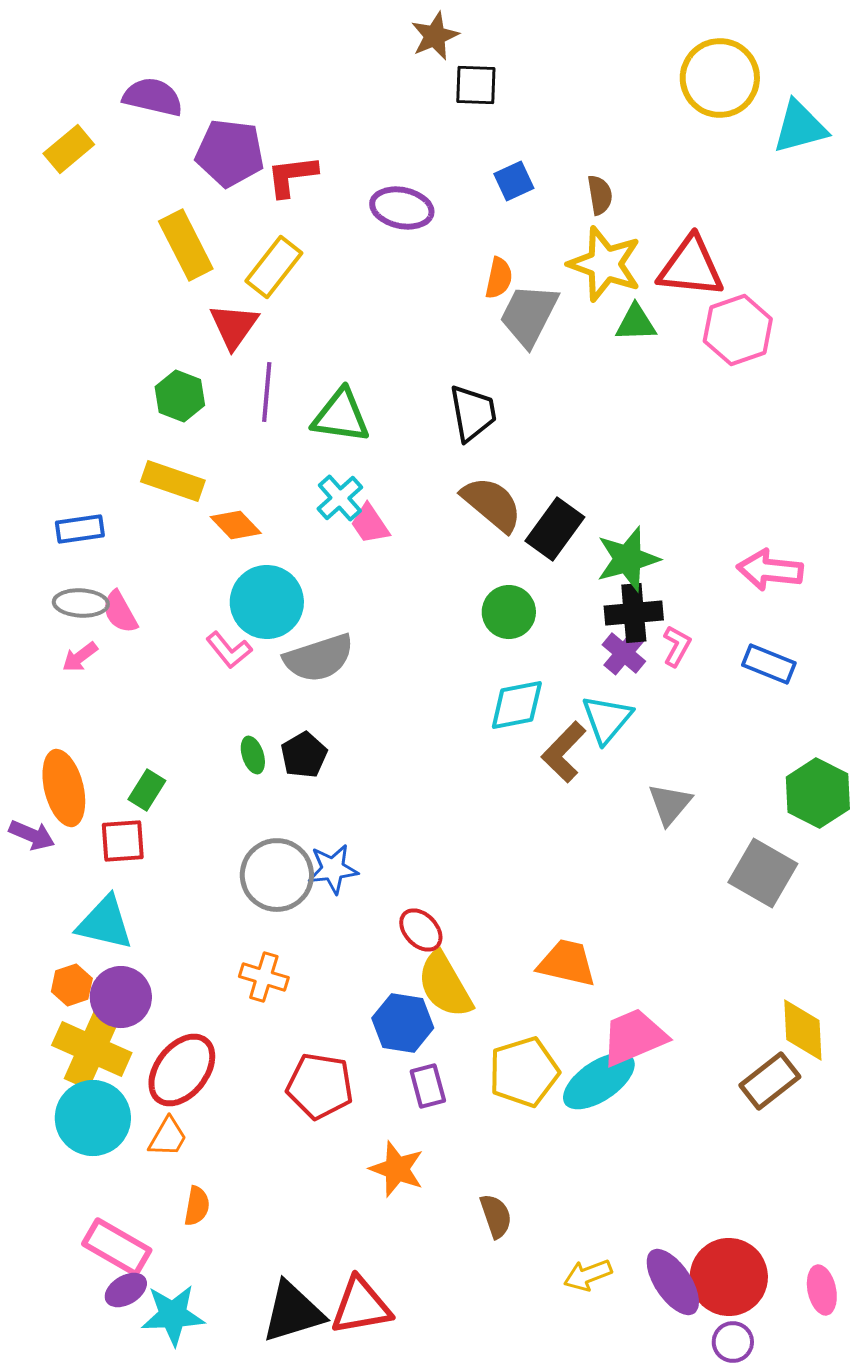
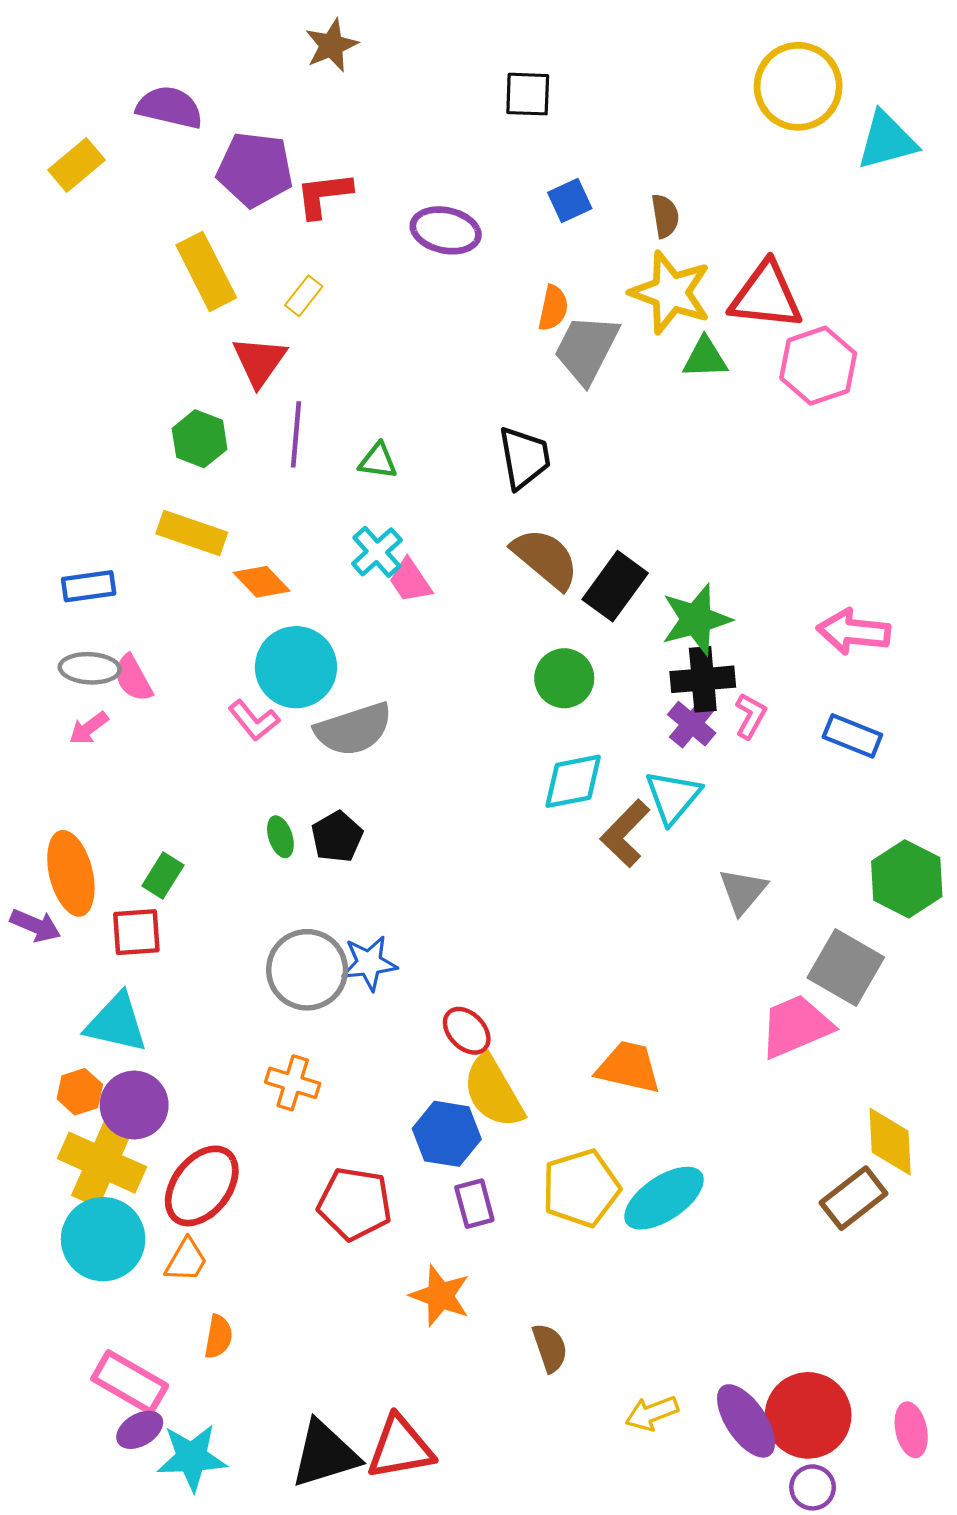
brown star: (435, 36) -> (331, 45), moved
yellow rectangle: (274, 267) -> (304, 296), size x0.6
green triangle: (341, 416) -> (378, 461), size x0.6
pink trapezoid: (634, 1037) -> (796, 1026), moved

